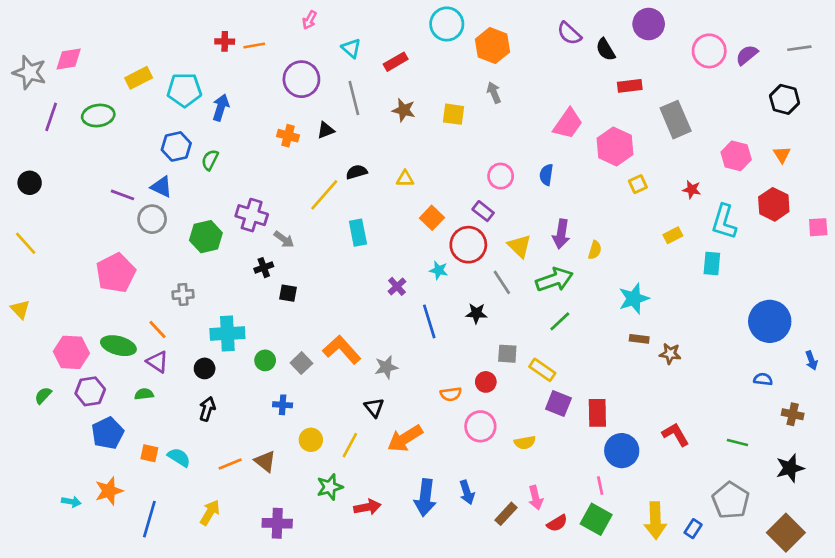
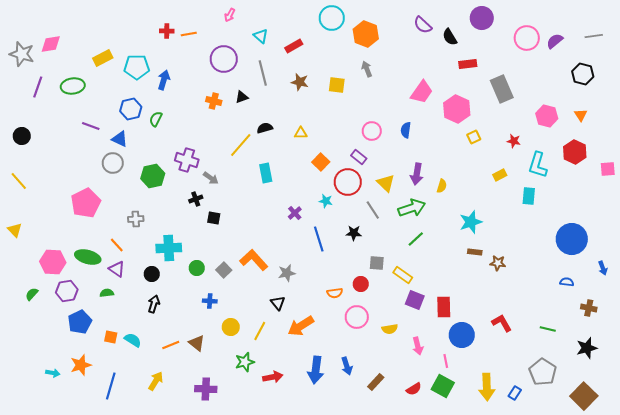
purple line: (122, 195) -> (91, 126), moved
pink arrow: (536, 498) -> (418, 346), moved

